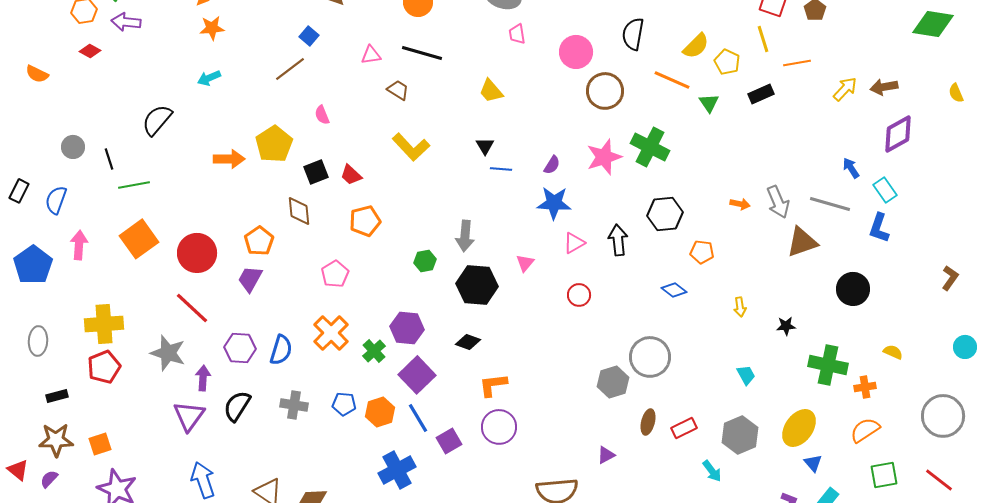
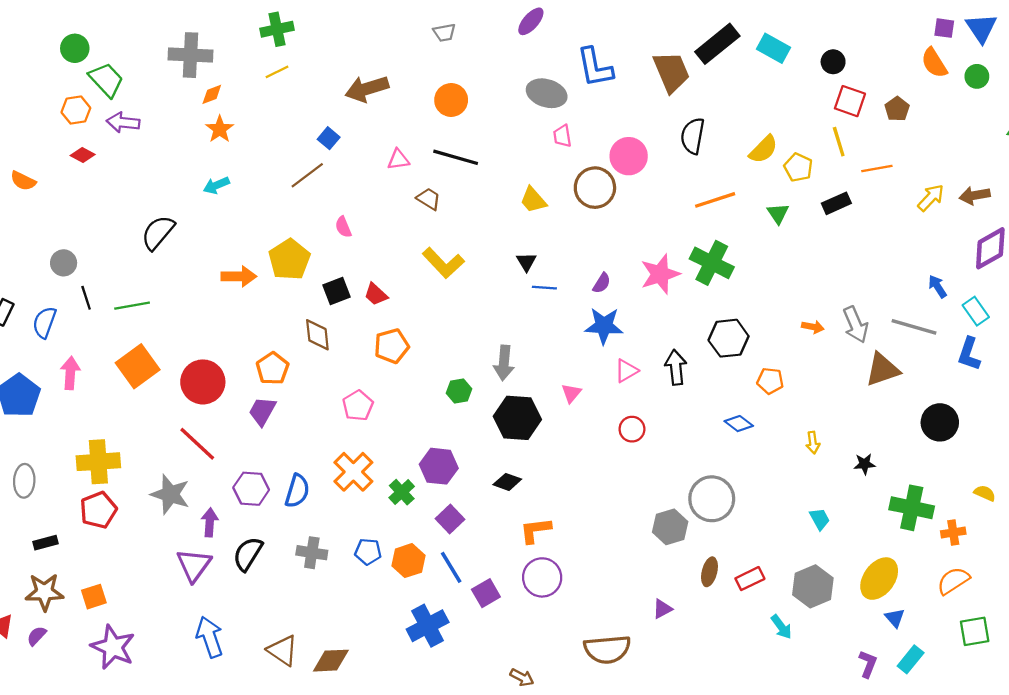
orange star: (212, 28) -> (220, 129), turned -30
orange line: (672, 80) -> (715, 200), moved, turned -42
brown circle: (605, 91) -> (595, 188), moved
black line: (109, 159) -> (86, 298), moved
purple square: (417, 375) -> (450, 519), size x0.7

